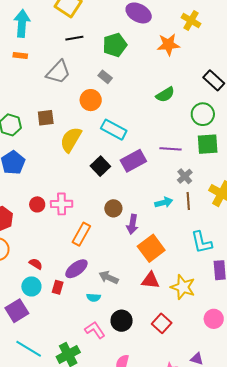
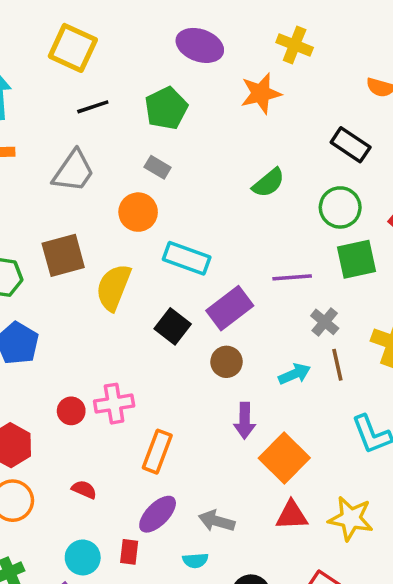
brown square: (46, 118) -> (63, 255), size x1.4
brown circle: (113, 208) -> (226, 362), moved
red semicircle: (36, 264) -> (84, 490), moved

